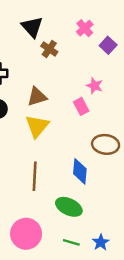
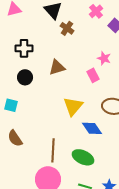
yellow triangle: (37, 126) -> (73, 106), moved
blue diamond: (80, 171) -> (92, 128), turned -40
brown line: (35, 176) -> (53, 150), moved

